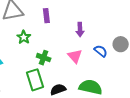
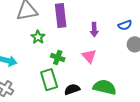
purple rectangle: (46, 16) -> (61, 16), size x1.6
blue semicircle: (101, 51) -> (125, 25), moved, turned 120

